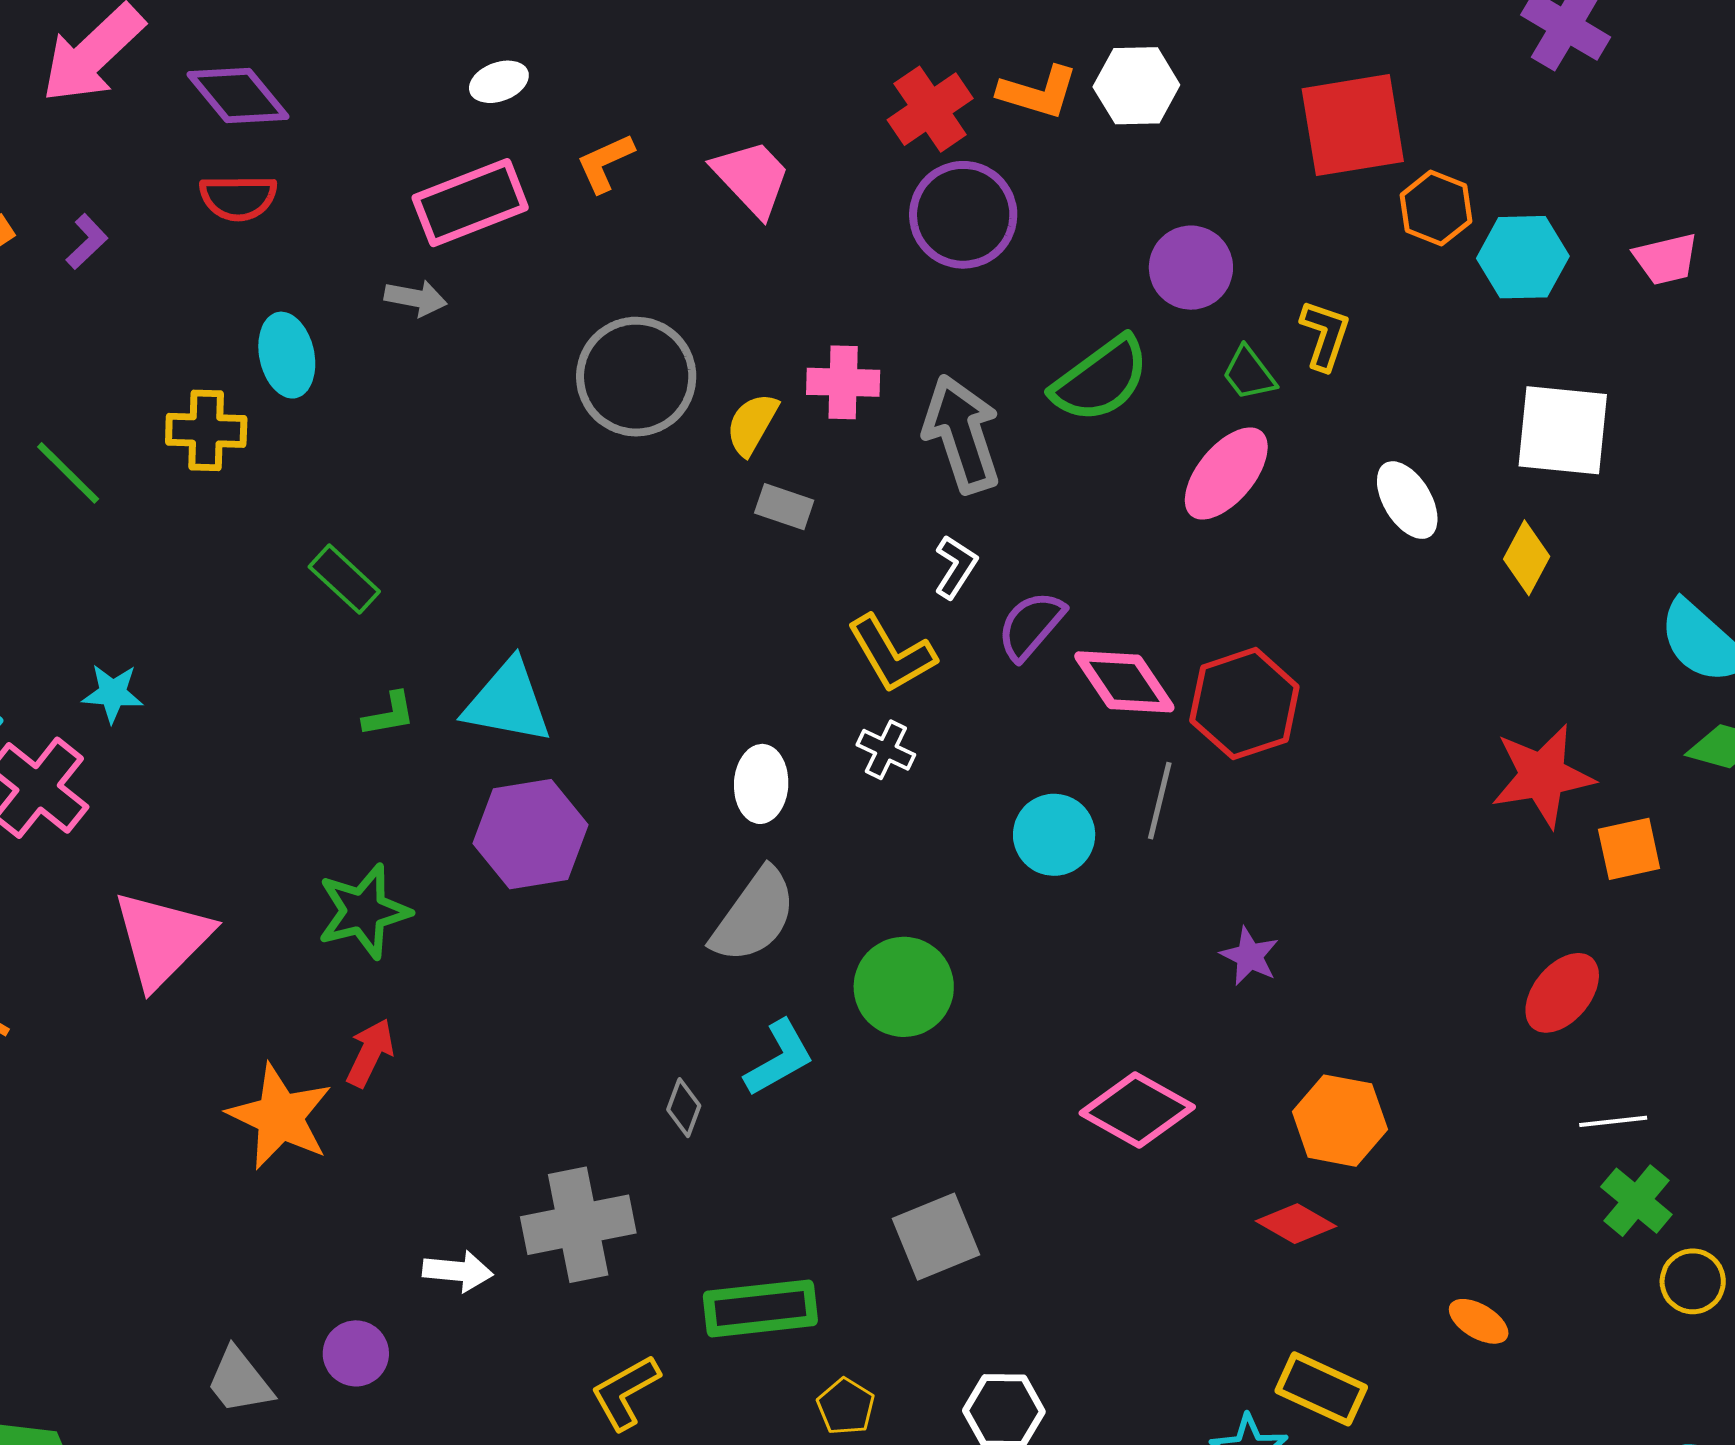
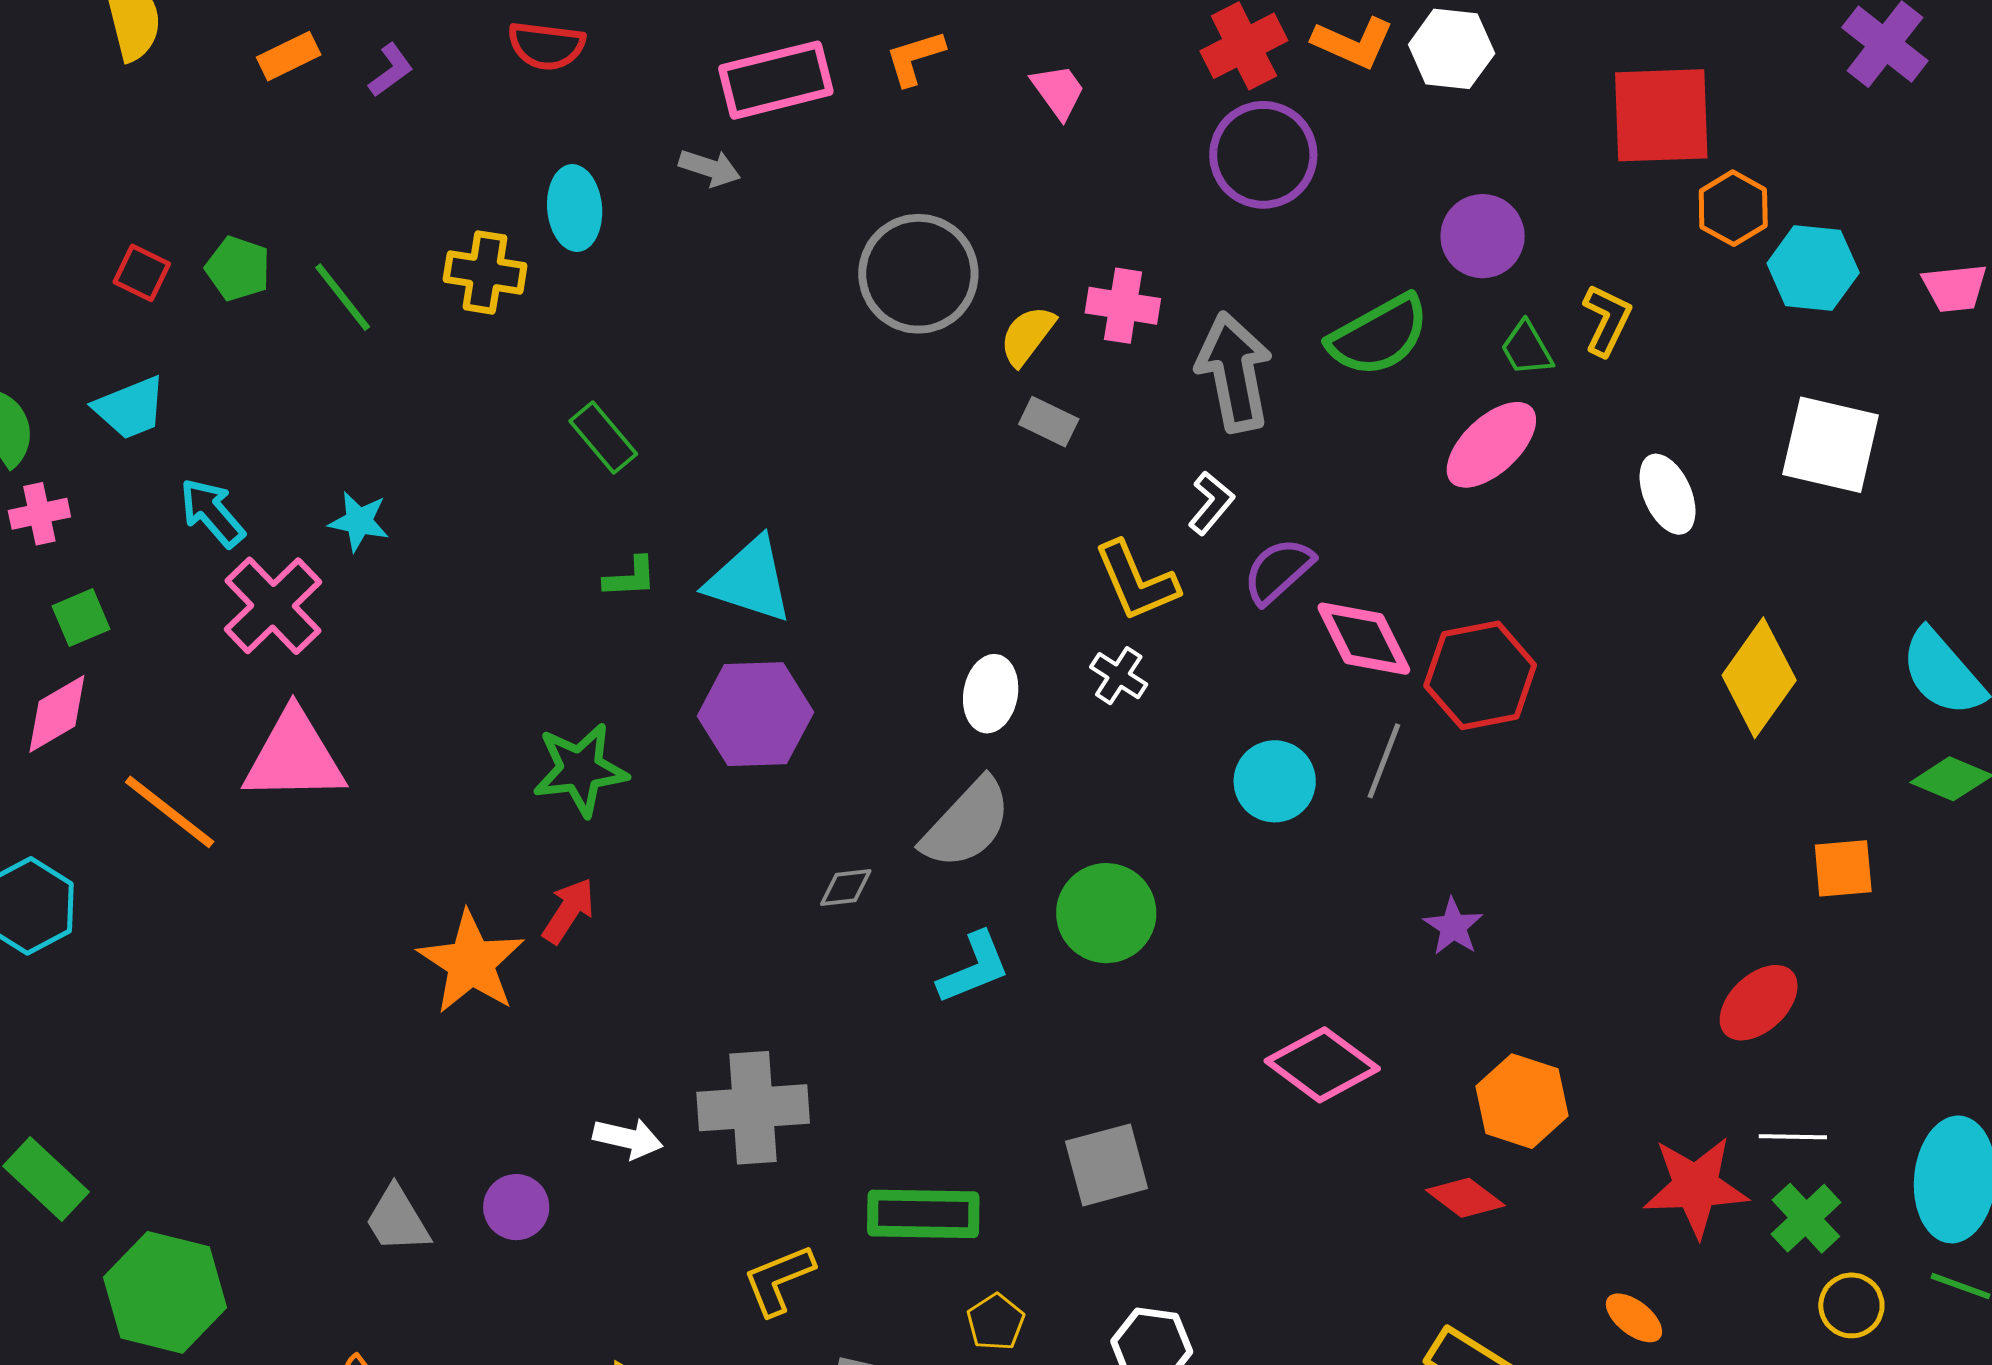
pink trapezoid: (752, 178) -> (1058, 91), size x0.7
yellow diamond: (1527, 558) -> (1759, 678), moved, size x1.6
red star: (1542, 776) -> (1696, 1187), moved
pink triangle: (162, 939) -> (294, 757), moved, turned 37
gray diamond: (684, 1108) -> (846, 887), moved, turned 56

